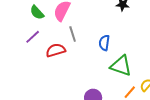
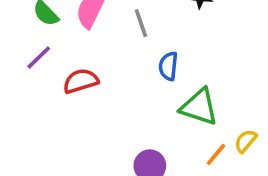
gray line: (73, 34) -> (141, 23), moved

